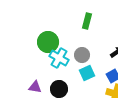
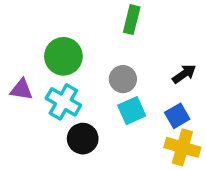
cyan cross: (59, 58) -> (63, 102), moved
purple triangle: (35, 87) -> (21, 90), moved

